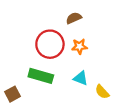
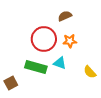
cyan triangle: (81, 78) -> (60, 63), moved
yellow semicircle: (102, 92) -> (90, 72), moved

